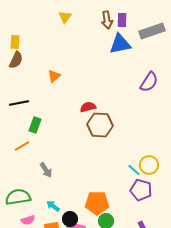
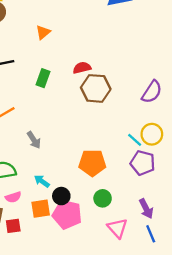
purple semicircle: (149, 82) -> (152, 92), moved
green rectangle: (35, 125) -> (43, 78), moved
orange pentagon: (97, 203) -> (92, 163), moved

